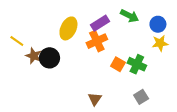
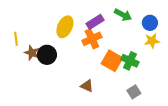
yellow line: (17, 41) -> (16, 39), turned 48
orange square: (118, 64) -> (112, 61), size x1.5
brown triangle: (95, 99) -> (87, 86), moved, turned -40

